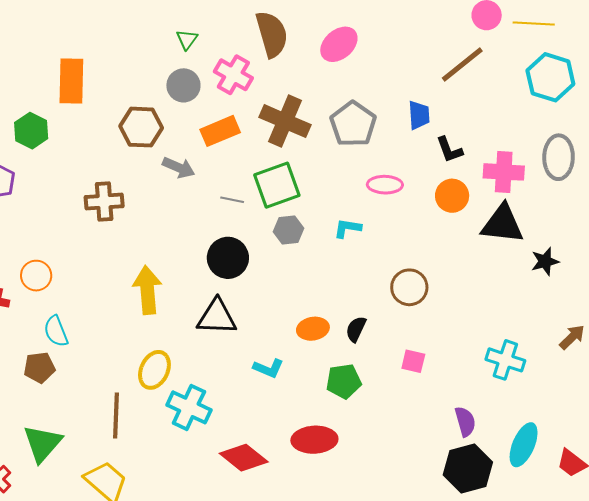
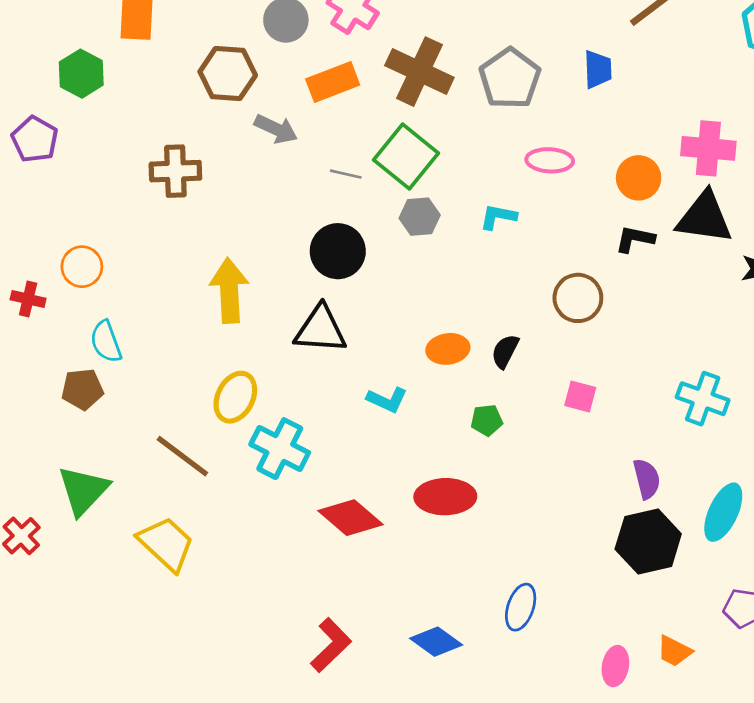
black L-shape: (449, 150) -> (635, 239), moved, turned 120
green square: (277, 185) -> (406, 156), turned -33
green pentagon: (344, 381) -> (487, 420), size x0.7
brown line: (116, 415) -> (182, 456), turned -57

